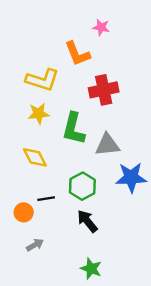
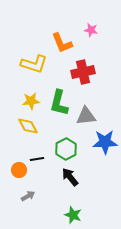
pink star: (101, 27) -> (91, 30), moved
yellow star: (39, 114) -> (31, 101), moved

